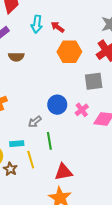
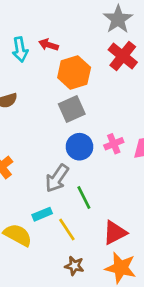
gray square: (94, 81) -> (72, 109), moved
pink cross: (82, 110) -> (114, 144), turned 32
gray arrow: (35, 122) -> (57, 178), size x1.5
brown star: (10, 169) -> (74, 266), moved

